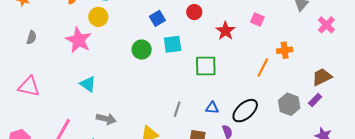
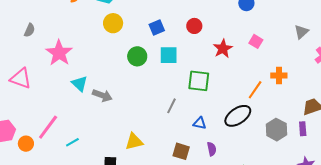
yellow circle: (98, 17) -> (113, 23), moved
pink star: (79, 40) -> (59, 53), moved
purple rectangle: (315, 100) -> (303, 129), turned -56
gray line: (177, 109) -> (172, 106), moved
black ellipse: (245, 111) -> (238, 116), moved
gray arrow: (106, 119) -> (102, 95), moved

